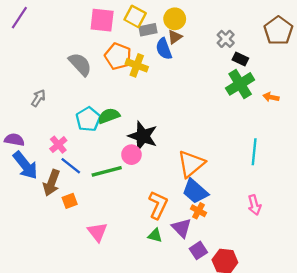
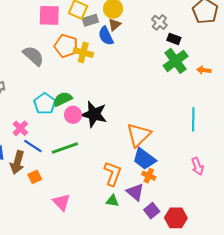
pink circle: (131, 155) -> (73, 115), moved

